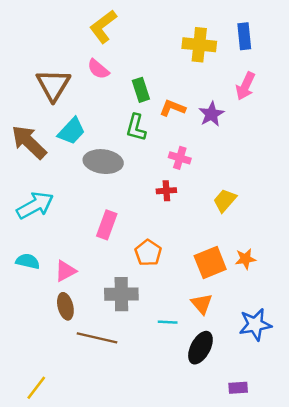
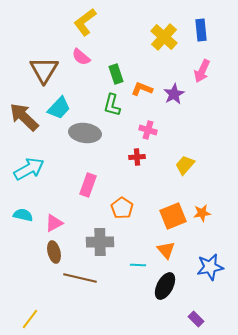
yellow cross: (199, 45) -> (164, 37), turned 36
purple rectangle: (238, 388) -> (196, 319), turned 49

